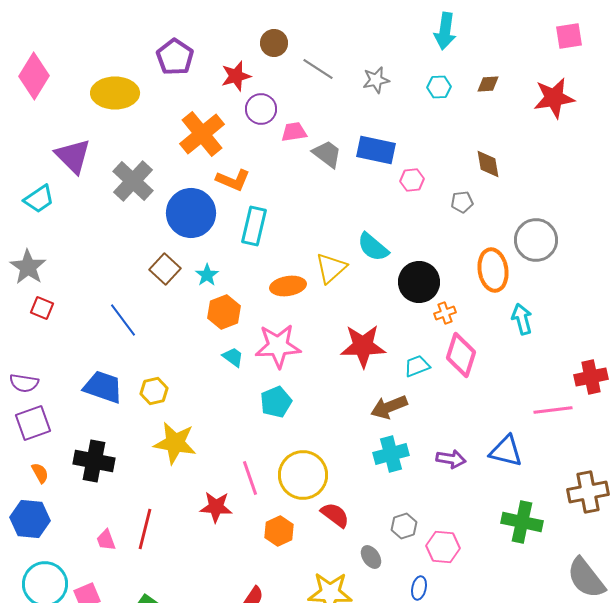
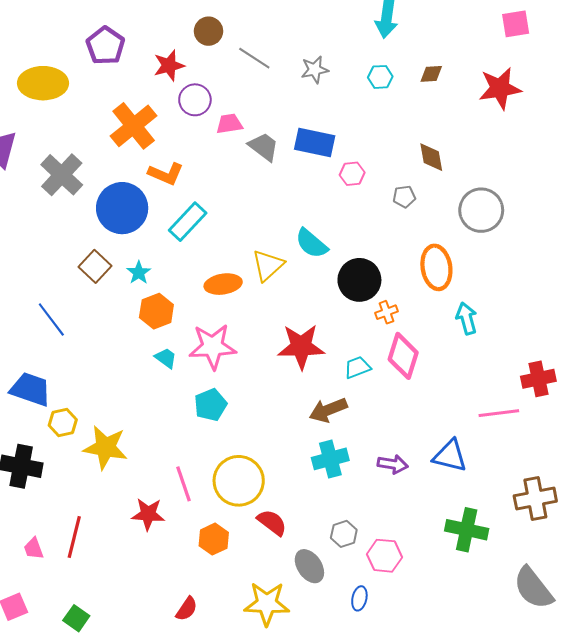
cyan rectangle: (254, 226) -> (188, 222), turned 30
gray circle: (536, 240) -> (481, 210), moved
yellow hexagon: (154, 391) -> (63, 423), moved
gray ellipse: (371, 557) -> (309, 566), size x1.4

